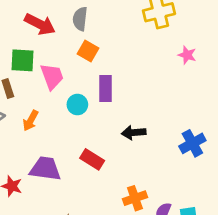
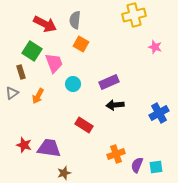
green square: (23, 60) -> (32, 51), turned 30
purple rectangle: (105, 88) -> (109, 82), moved, turned 66
purple trapezoid: (45, 169) -> (49, 148), moved

